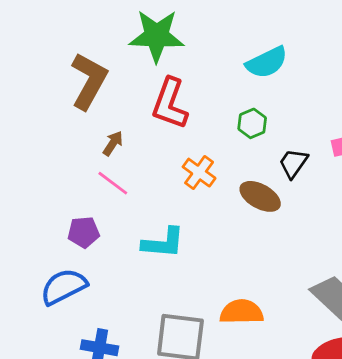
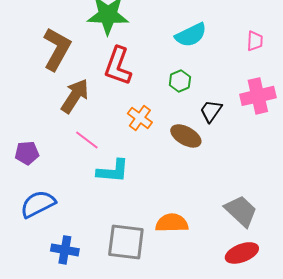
brown arrow: (113, 143) -> (75, 96), size x1.8
pink line: (113, 183) -> (87, 140), moved
purple pentagon: (84, 232) -> (27, 153), moved

